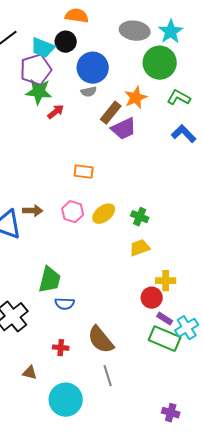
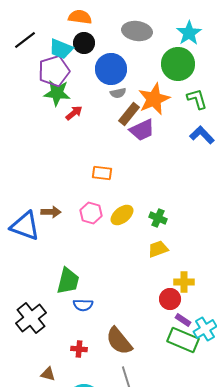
orange semicircle: (77, 16) -> (80, 17), moved
gray ellipse: (135, 31) -> (137, 31), moved
gray semicircle: (89, 92) -> (118, 93), moved
orange star: (136, 98) -> (154, 99), size x1.4
green L-shape: (179, 98) -> (197, 99), turned 45

